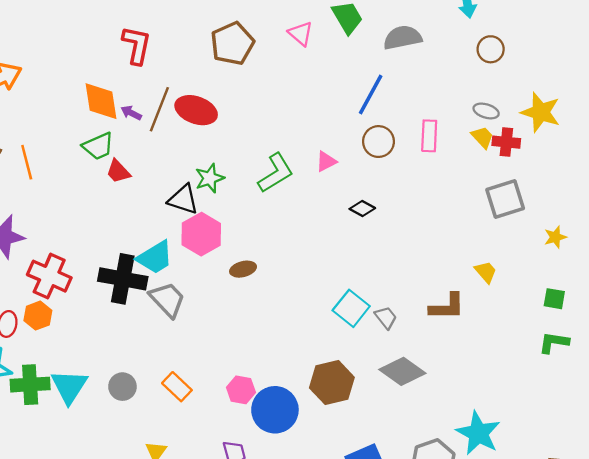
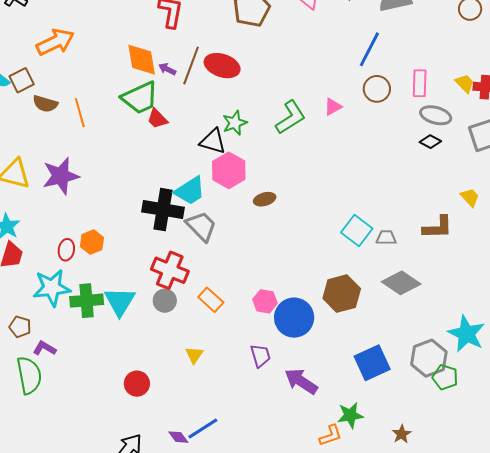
gray ellipse: (486, 111) -> (436, 115), moved, size x1.4
green trapezoid: (98, 146) -> (140, 98), size x1.4
black diamond: (362, 208) -> (430, 142), moved
red cross: (49, 276) -> (170, 270), moved
gray trapezoid: (386, 318) -> (386, 238), turned -50

